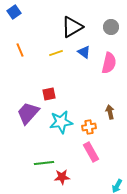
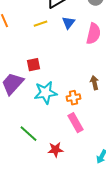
blue triangle: (84, 52) -> (68, 23), turned 32
green line: (44, 163) -> (28, 134), turned 48
red star: (62, 177) -> (55, 150), moved

